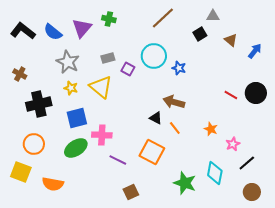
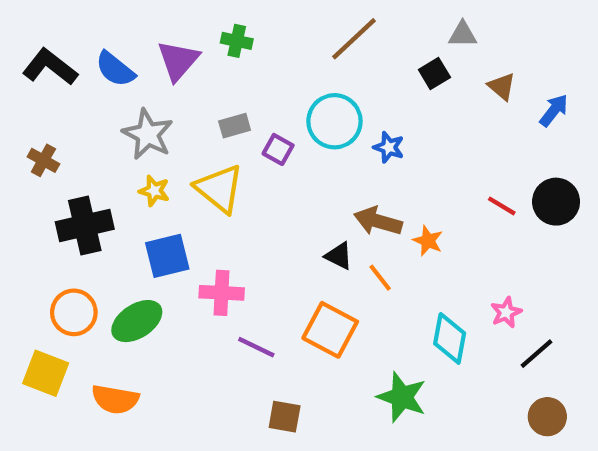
orange star: (211, 129) -> (428, 241), moved
green ellipse: (76, 148) -> (137, 321), moved
cyan diamond: (215, 173) -> (450, 338), moved
brown square: (131, 192) -> (285, 417), turned 35

